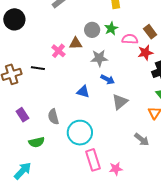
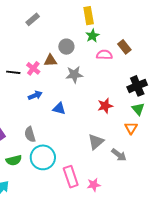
green star: (111, 28) -> (92, 36), moved
red star: (145, 53) -> (105, 106), moved
black line: (38, 68) -> (13, 72), moved
blue arrow: (108, 79) -> (35, 95), moved, turned -48
gray triangle: (120, 102) -> (96, 142), moved
cyan circle: (80, 133) -> (43, 157), moved

